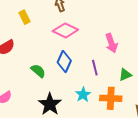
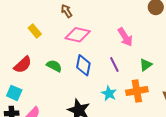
green semicircle: (38, 71) -> (54, 66), moved

